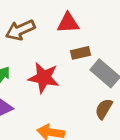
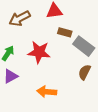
brown rectangle: (80, 53) -> (65, 32), turned 32

